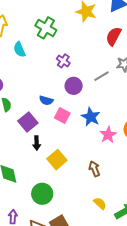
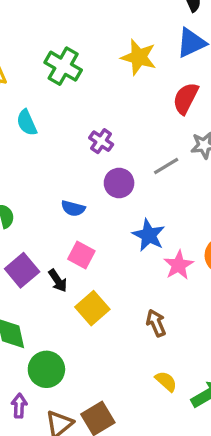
green cross: (46, 28) -> (63, 66), moved
pink square: (62, 116) -> (81, 255), moved
purple square: (28, 122) -> (22, 270), moved
black arrow: (37, 143) -> (58, 281), turned -32
green circle: (42, 194) -> (46, 369), moved

